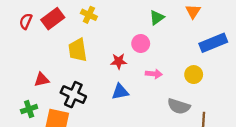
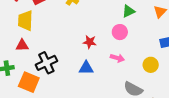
pink circle: (141, 44) -> (120, 32), moved
yellow trapezoid: (78, 50) -> (25, 21), moved
black cross: (73, 95) -> (46, 63), turned 30

